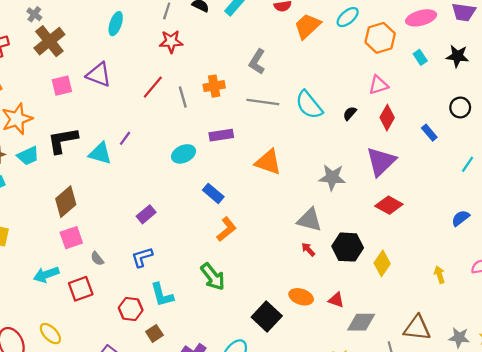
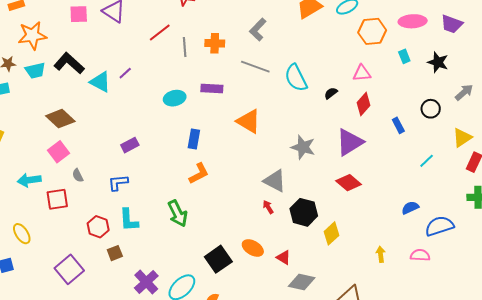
black L-shape: (63, 140) -> (69, 63), turned 40
blue rectangle: (213, 193) -> (194, 139), turned 48
brown diamond: (66, 202) -> (60, 119), turned 72
pink square: (71, 238) -> (59, 152), turned -30

